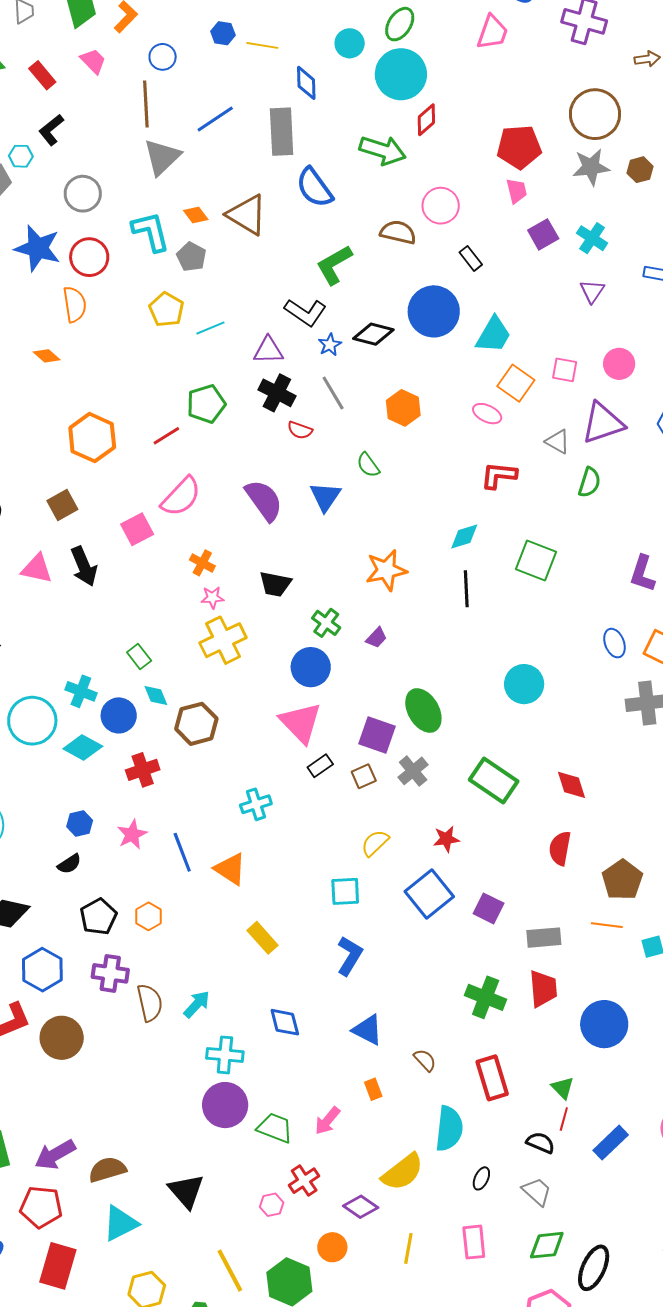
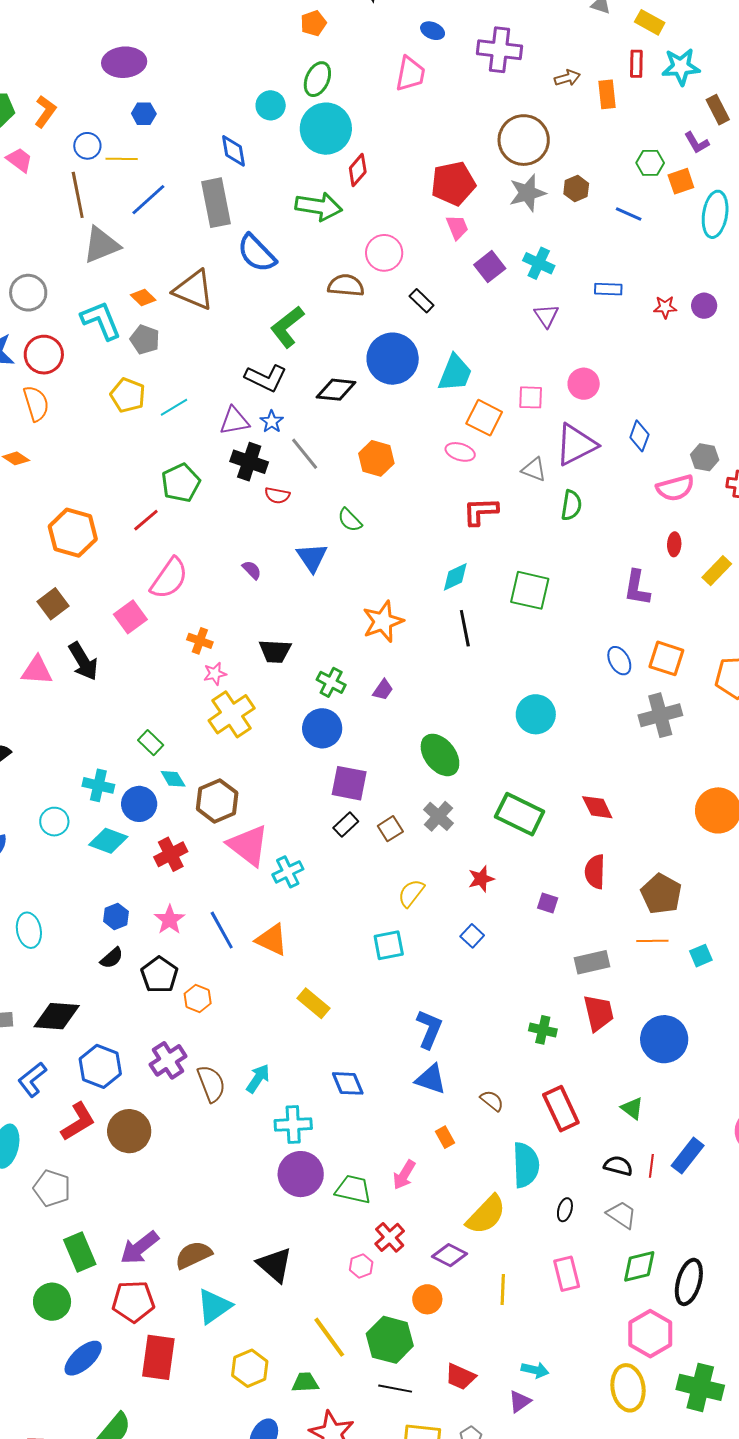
yellow line: (262, 45) -> (122, 159), moved
gray triangle: (162, 157) -> (101, 245), turned 30
blue star: (330, 345) -> (272, 422), moved
purple semicircle: (264, 500) -> (252, 570), size x0.5
cyan circle: (32, 721) -> (54, 822), size x0.6
pink triangle: (301, 723) -> (248, 845), moved
purple square: (377, 735) -> (349, 783), moved
blue square: (429, 894) -> (472, 936), size x0.5
purple square: (488, 908) -> (548, 903), moved, size x0.7
black pentagon: (98, 917) -> (159, 975), moved
blue L-shape: (350, 956) -> (429, 1029), moved
purple cross: (110, 973) -> (168, 1060), turned -33
green cross: (486, 997) -> (543, 1030), size x0.7
red line: (564, 1119) -> (651, 1166), moved

